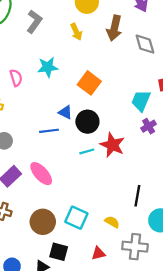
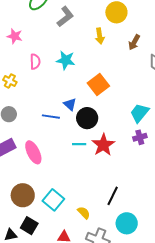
brown arrow: (114, 28) -> (134, 42), size x0.7

